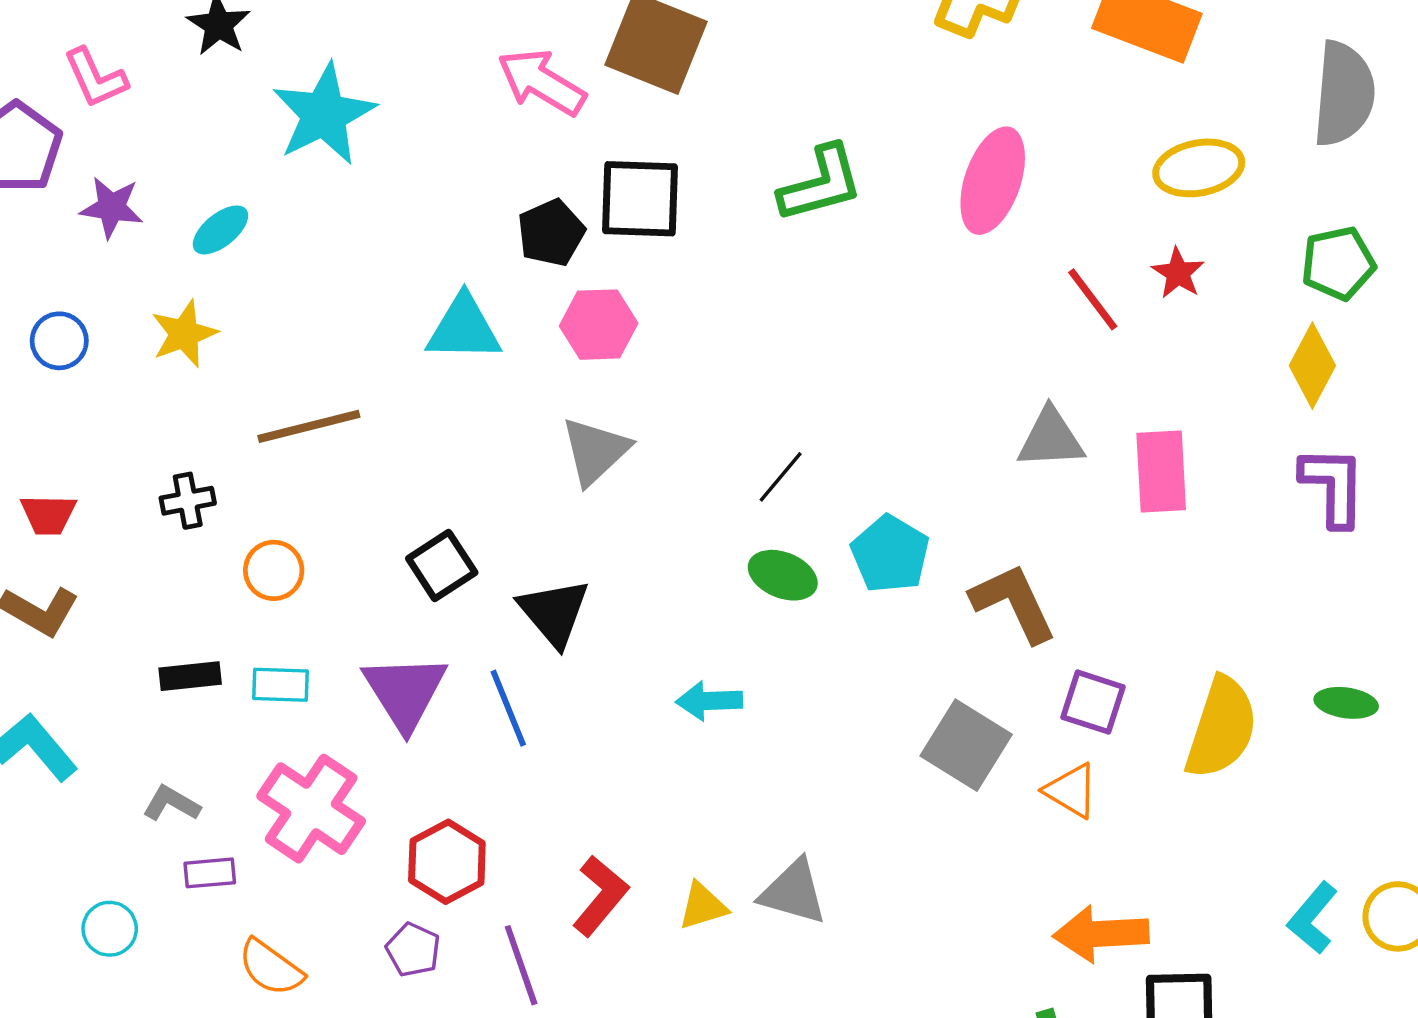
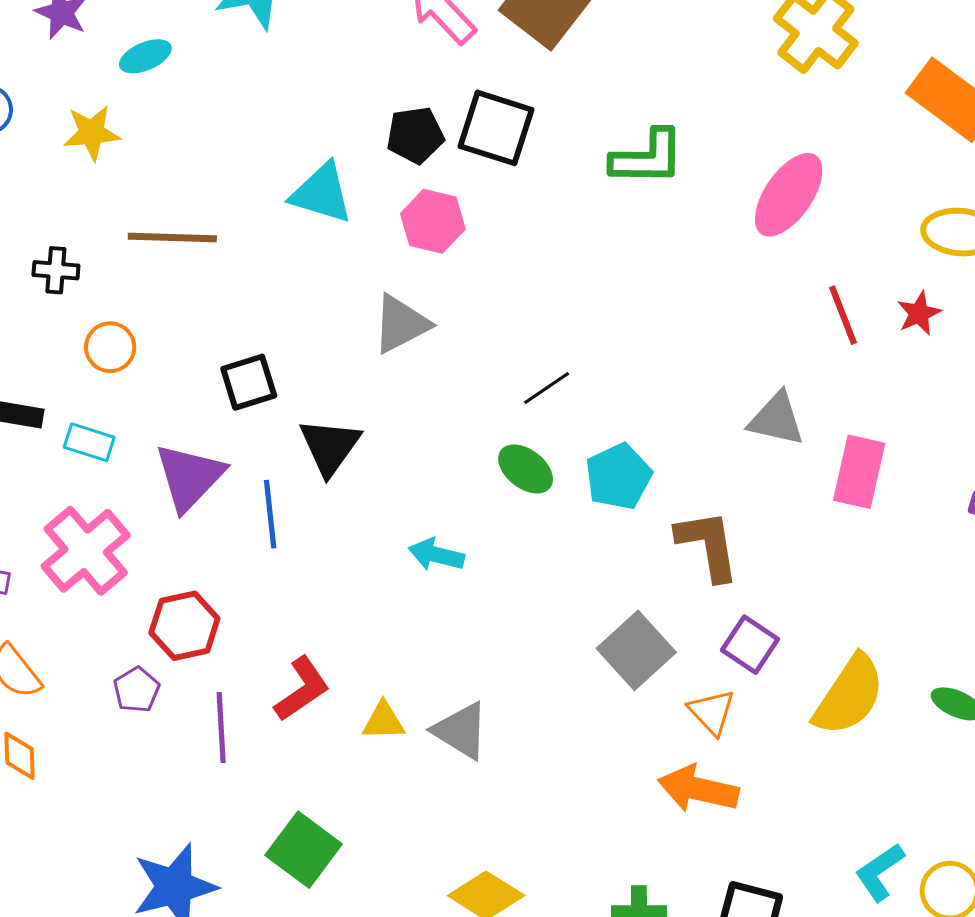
orange arrow: (1101, 934) -> (698, 789), moved

